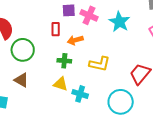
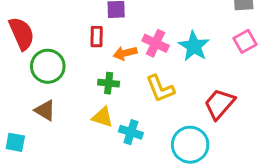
pink cross: (89, 15) -> (156, 43), moved
cyan star: (119, 22) -> (194, 46), moved
yellow L-shape: (100, 64) -> (160, 89), turned 55

